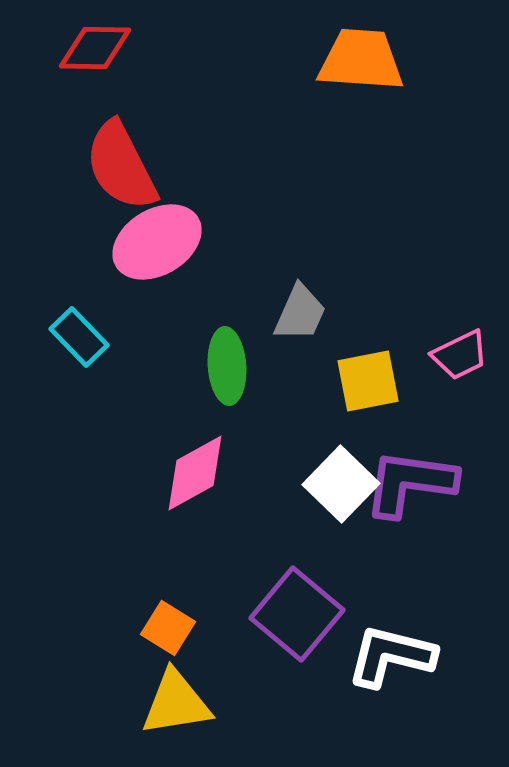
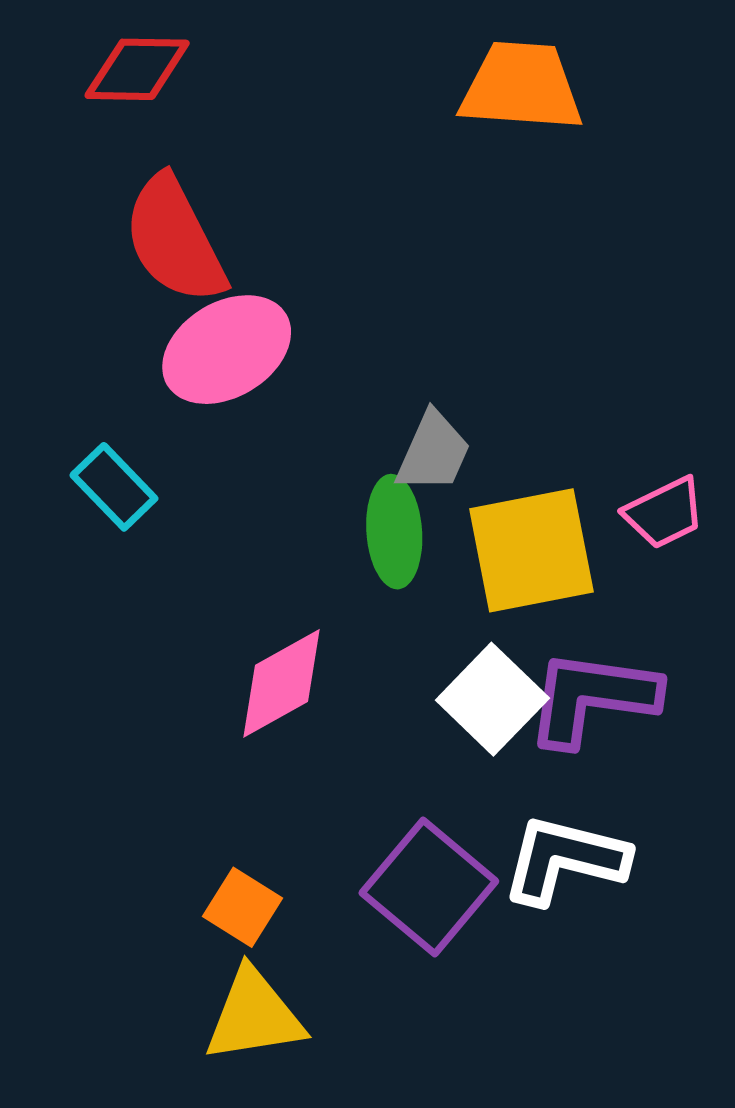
green ellipse: (227, 366) -> (394, 532), moved
yellow square: (368, 381) -> (531, 550), size x1.4
white L-shape: (391, 656) -> (565, 860), moved

